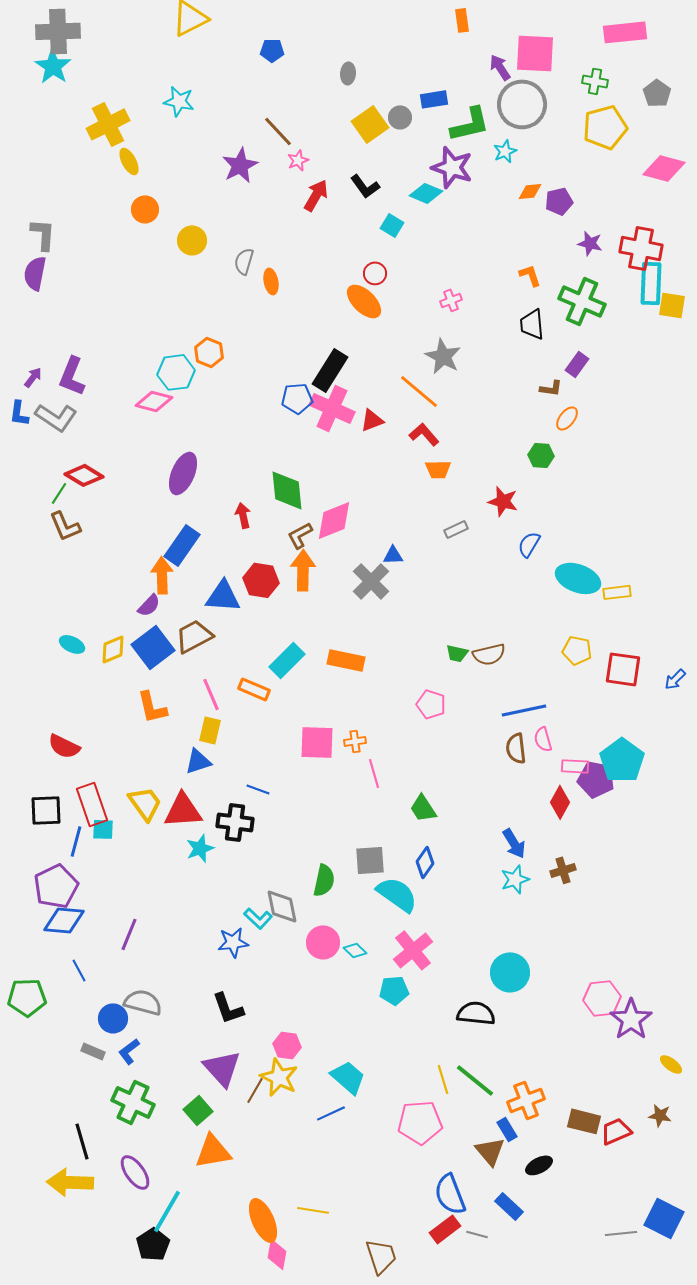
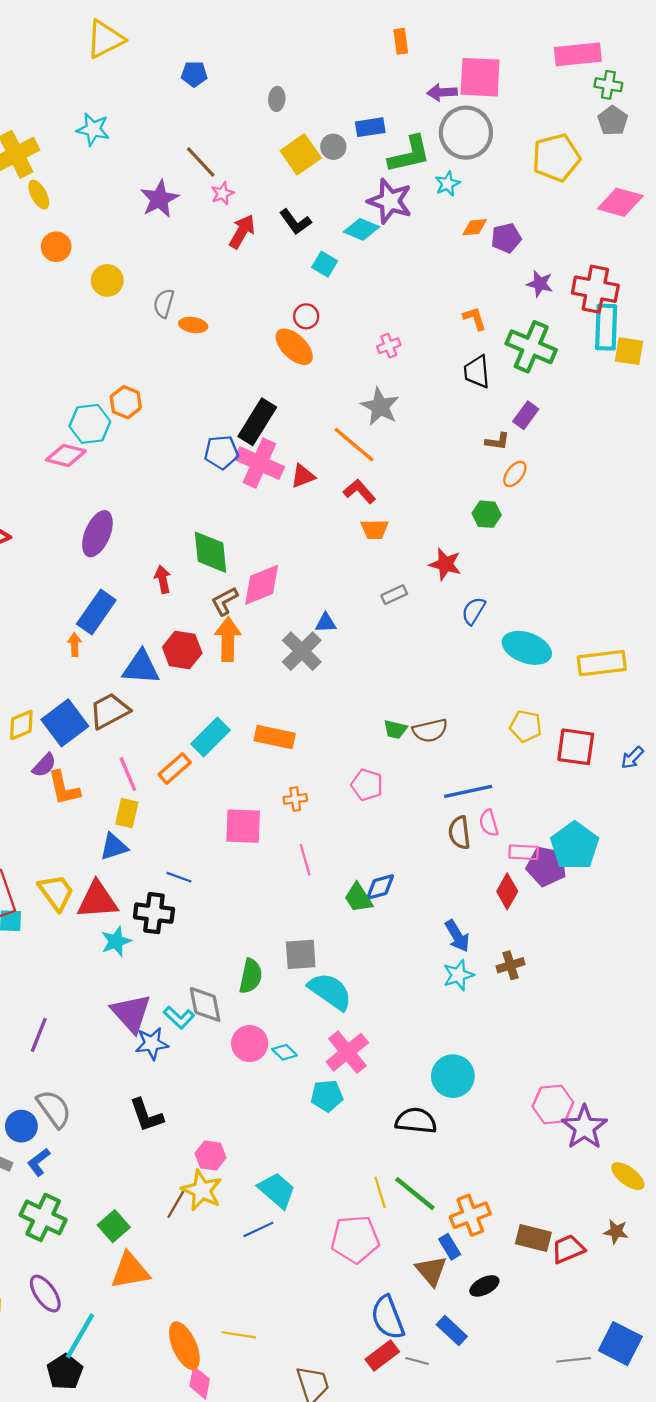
purple arrow: (500, 67) -> (442, 92), turned -60
green cross: (595, 81) -> (608, 85), moved
orange ellipse: (271, 281) -> (193, 325), turned -70
orange arrow: (162, 575) -> (75, 645), size x0.6
yellow rectangle: (617, 592) -> (602, 663), moved, size x1.6
purple semicircle: (149, 605) -> (44, 765), moved
orange rectangle: (254, 689) -> (175, 769), turned -64
orange cross: (355, 741) -> (295, 799), moved
blue diamond: (425, 862) -> (380, 887), moved, turned 40
gray semicircle: (143, 1002) -> (54, 1109), turned 39
yellow ellipse: (671, 1064) -> (628, 1176), size x1.4
purple triangle: (222, 1068) -> (131, 1013), moved

